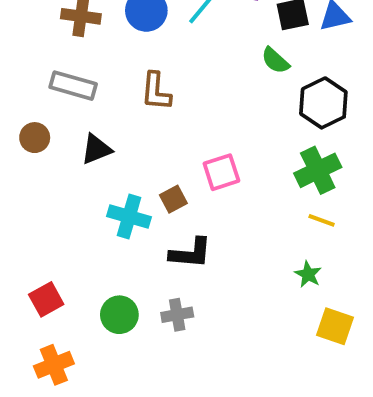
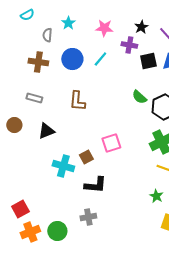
green semicircle: (275, 61) -> (139, 97), moved
gray rectangle: (73, 86) -> (34, 98), size x0.7
green circle: (119, 315) -> (57, 231), moved
orange cross: (54, 365) -> (30, 232), moved

